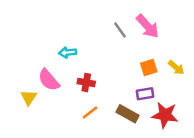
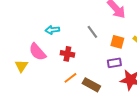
gray line: (120, 30) -> (92, 32), moved
orange square: (149, 67) -> (117, 42), turned 32
brown rectangle: (128, 114) -> (91, 85), moved

